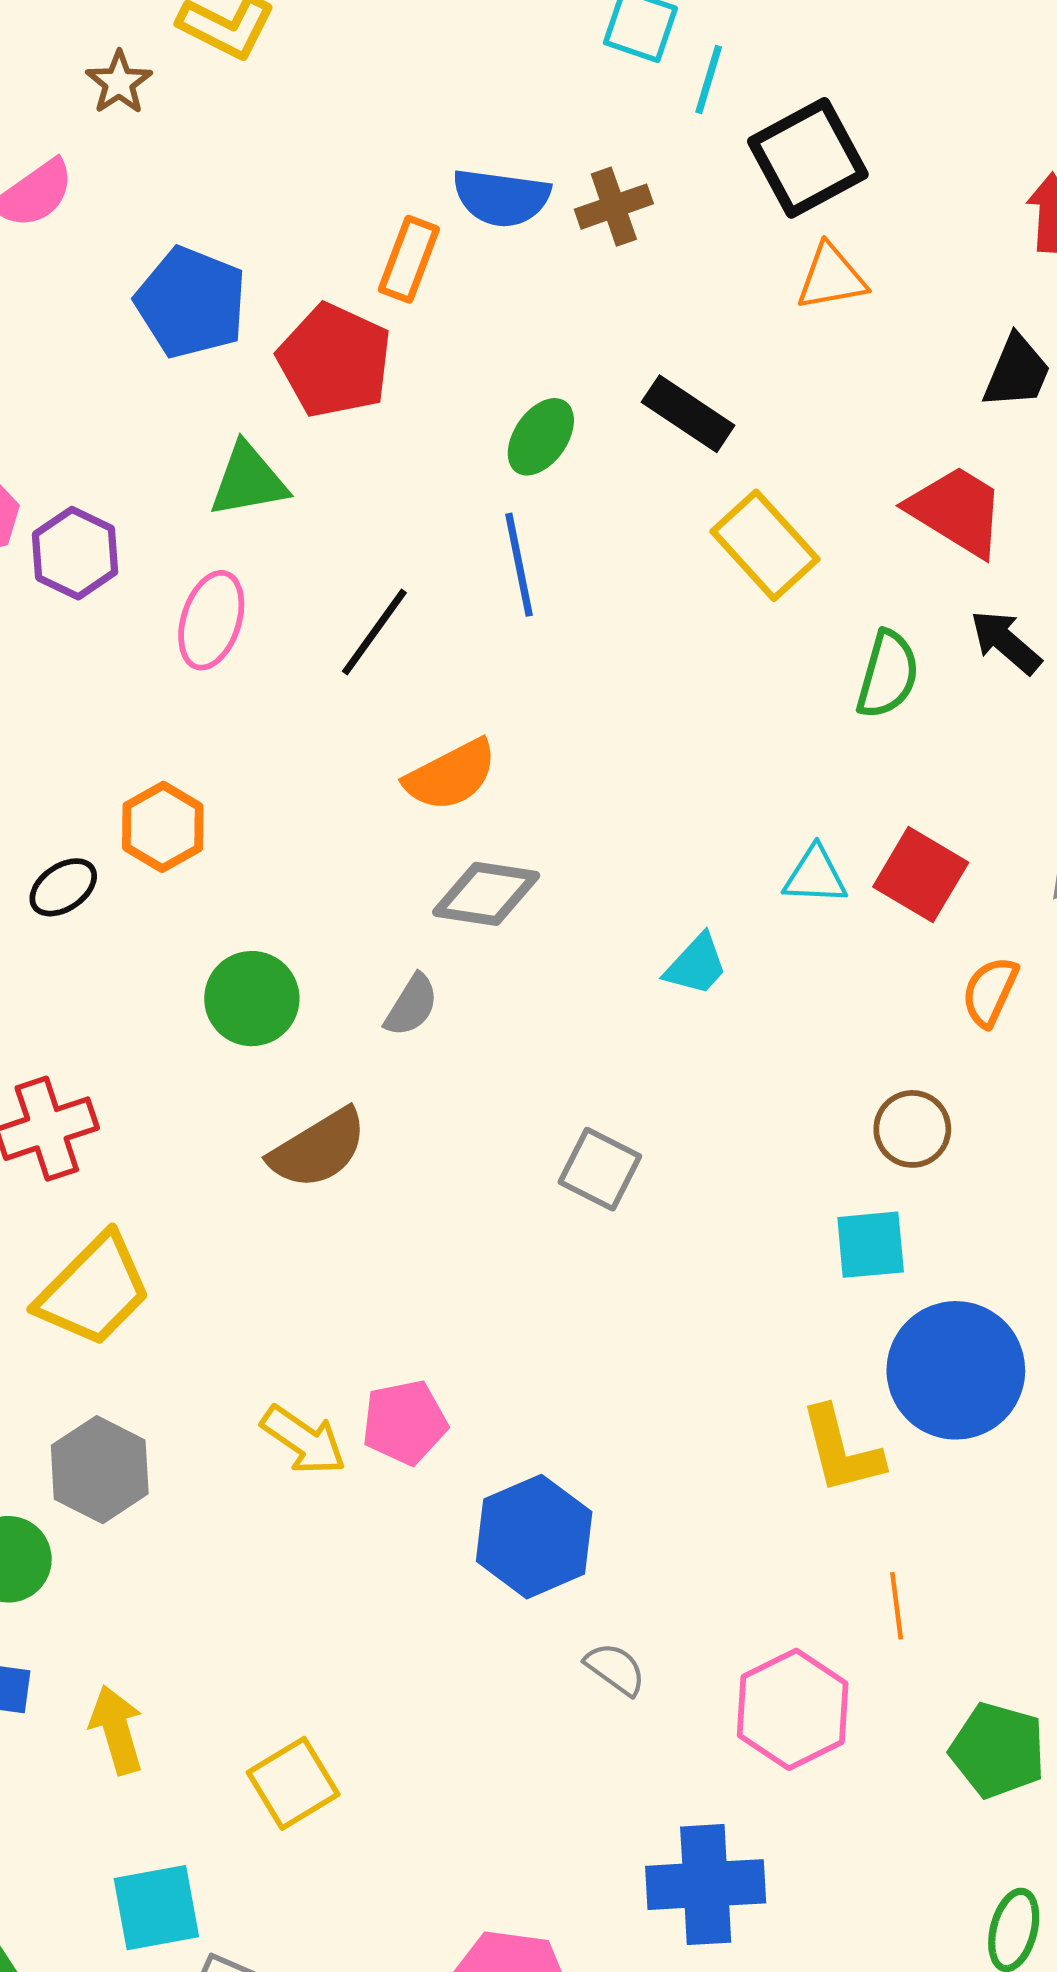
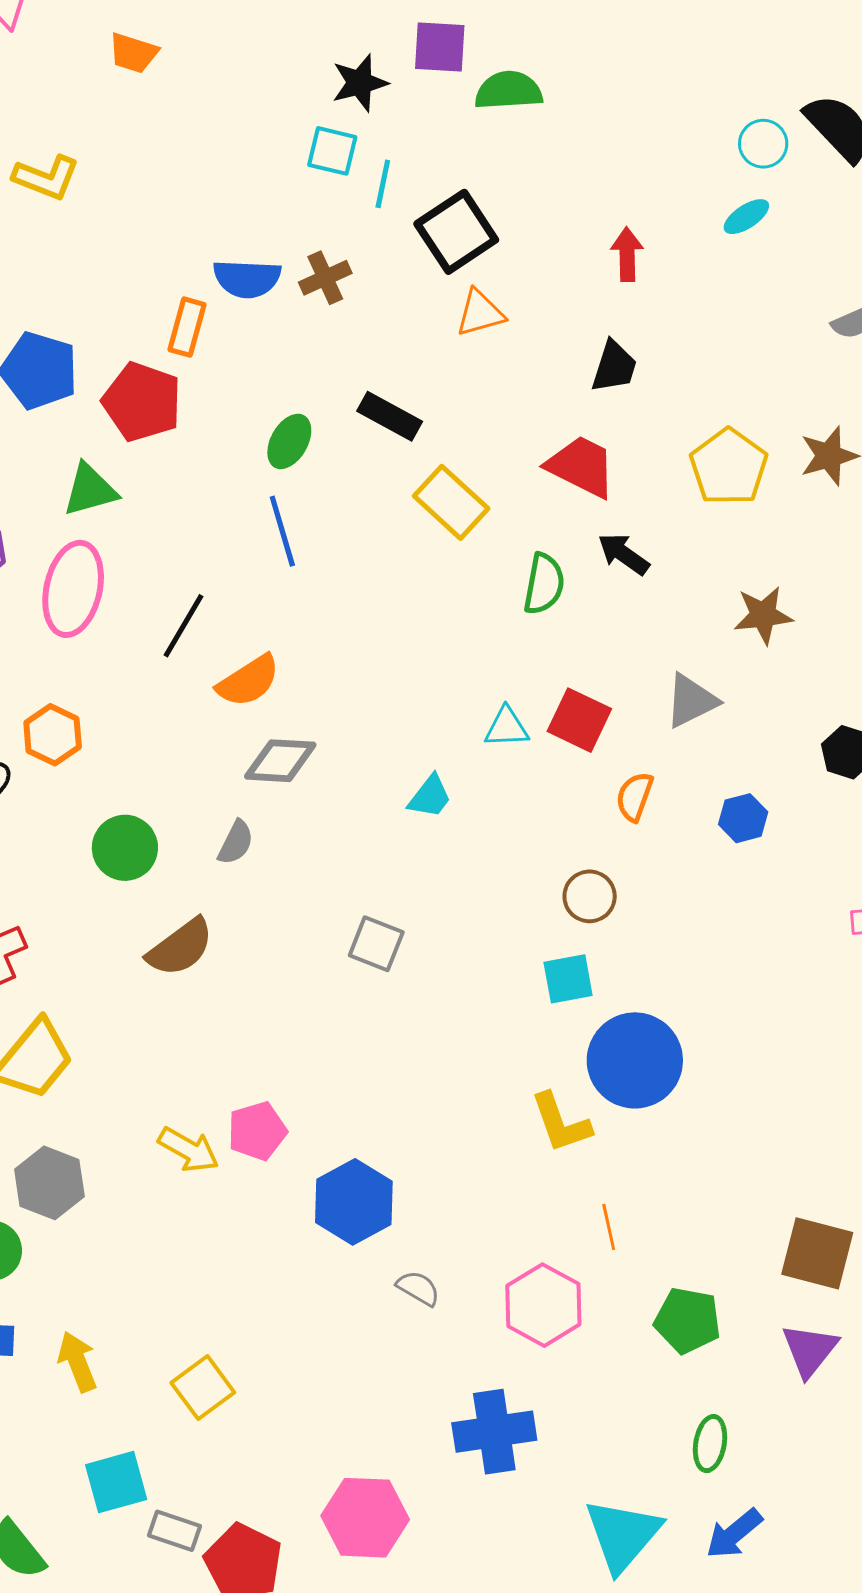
pink ellipse: (211, 620) -> (73, 589), size x1.4
black line: (374, 632) -> (184, 626), moved

